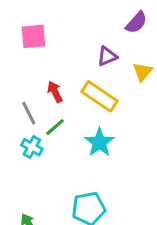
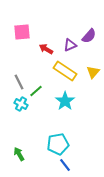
purple semicircle: (136, 23) -> (89, 36), moved
yellow triangle: (142, 72) -> (93, 72), moved
red arrow: (55, 92) -> (46, 49), moved, turned -32

